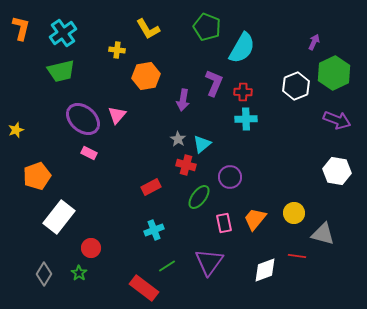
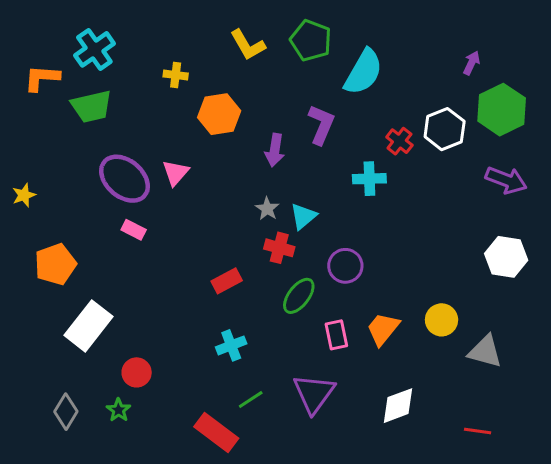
orange L-shape: (21, 28) -> (42, 78), moved, turned -100
yellow L-shape: (148, 29) -> (248, 45), moved
red cross: (243, 92) -> (399, 141), moved, turned 36
red line: (297, 256) -> (478, 431), moved

